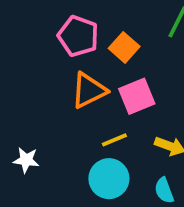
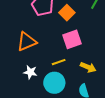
orange triangle: (89, 90) -> (27, 42), moved
white star: (26, 160) -> (30, 72), moved

